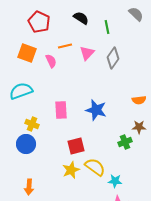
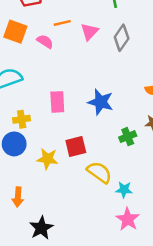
pink semicircle: (51, 61) -> (45, 41), turned -32
yellow cross: (32, 124) -> (22, 119), turned -32
green cross: (125, 142) -> (128, 137), moved
yellow star: (71, 170) -> (47, 159), moved, turned 30

